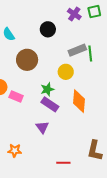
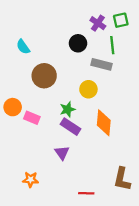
black circle: (48, 29) -> (78, 43), moved
gray rectangle: (77, 50) -> (102, 64), turned 36
green line: (90, 53) -> (112, 45), moved

